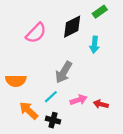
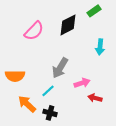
cyan arrow: (94, 45) -> (100, 47), moved
pink arrow: (79, 100) -> (82, 83), moved

